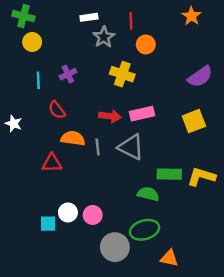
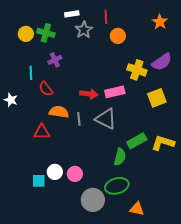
green cross: (23, 16) -> (46, 33), moved
orange star: (191, 16) -> (160, 22), moved
yellow cross: (122, 74) -> (137, 70), moved
cyan line: (38, 80) -> (31, 73), moved
green rectangle: (169, 174) -> (137, 141), turned -30
green semicircle: (148, 194) -> (120, 157), turned 90

